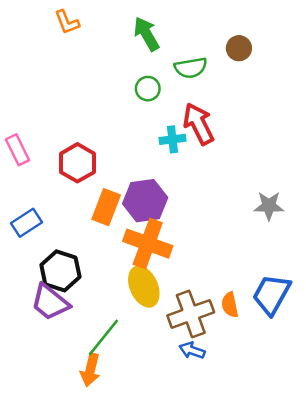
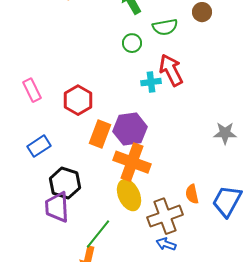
purple trapezoid: (50, 302) -> (57, 207), turned 48
orange semicircle: (230, 305) -> (192, 194), moved

